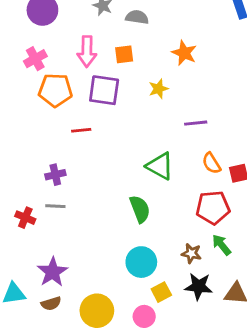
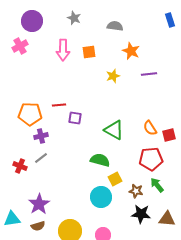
gray semicircle: (137, 17) -> (115, 26), moved
pink cross: (35, 59) -> (20, 46), moved
orange pentagon: (55, 90) -> (30, 114), moved
purple square: (104, 90) -> (75, 118), moved, size x0.6
purple line: (196, 123) -> (149, 74), moved
gray line: (55, 206) -> (41, 158), turned -40
green semicircle: (140, 209) -> (100, 160), turned -54
yellow square: (161, 292) -> (115, 179), moved

